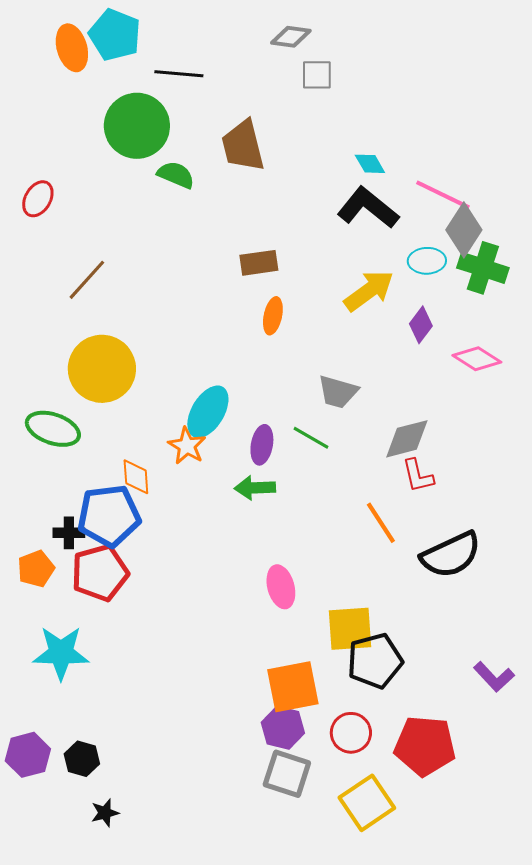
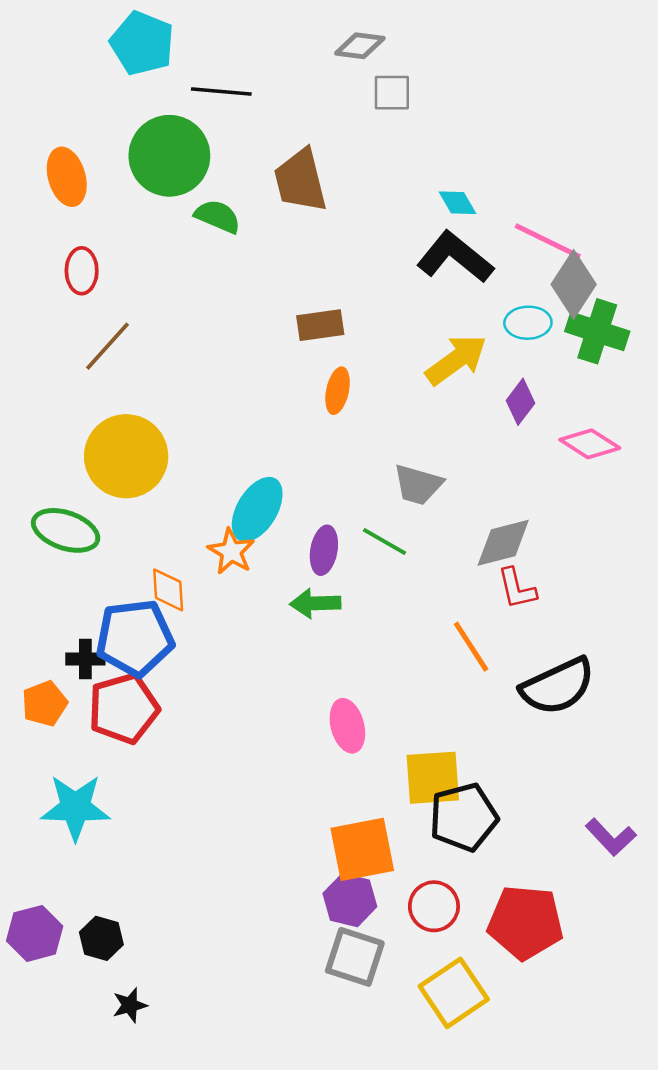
orange ellipse: (72, 48) -> (67, 177), moved
red ellipse: (38, 199) -> (82, 271), moved, turned -30

